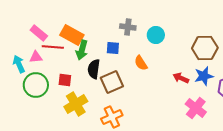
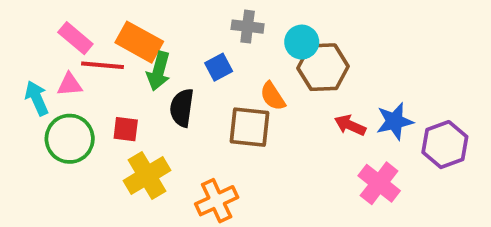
blue square: (113, 48) -> (219, 67), turned -32
brown hexagon: (205, 48) -> (323, 67), moved
brown square: (112, 82) -> (250, 127), moved, turned 30

